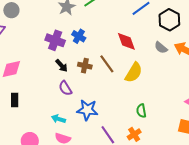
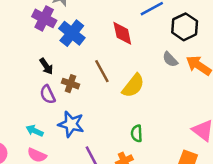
blue cross: (79, 36) -> (72, 33), size x1.5
purple cross: (55, 40) -> (44, 18), moved
red diamond: (126, 41) -> (122, 33), moved
brown cross: (85, 66) -> (70, 84), moved

